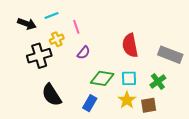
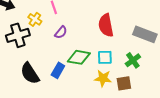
yellow cross: (57, 39) -> (35, 19), turned -32
yellow star: (127, 100) -> (103, 78), turned -30
blue rectangle: (90, 103) -> (58, 70), moved

